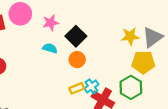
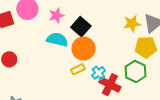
cyan semicircle: (50, 48) -> (57, 40), size x1.5
orange circle: (77, 60) -> (83, 49), size x1.5
yellow rectangle: (77, 88) -> (78, 69), moved

